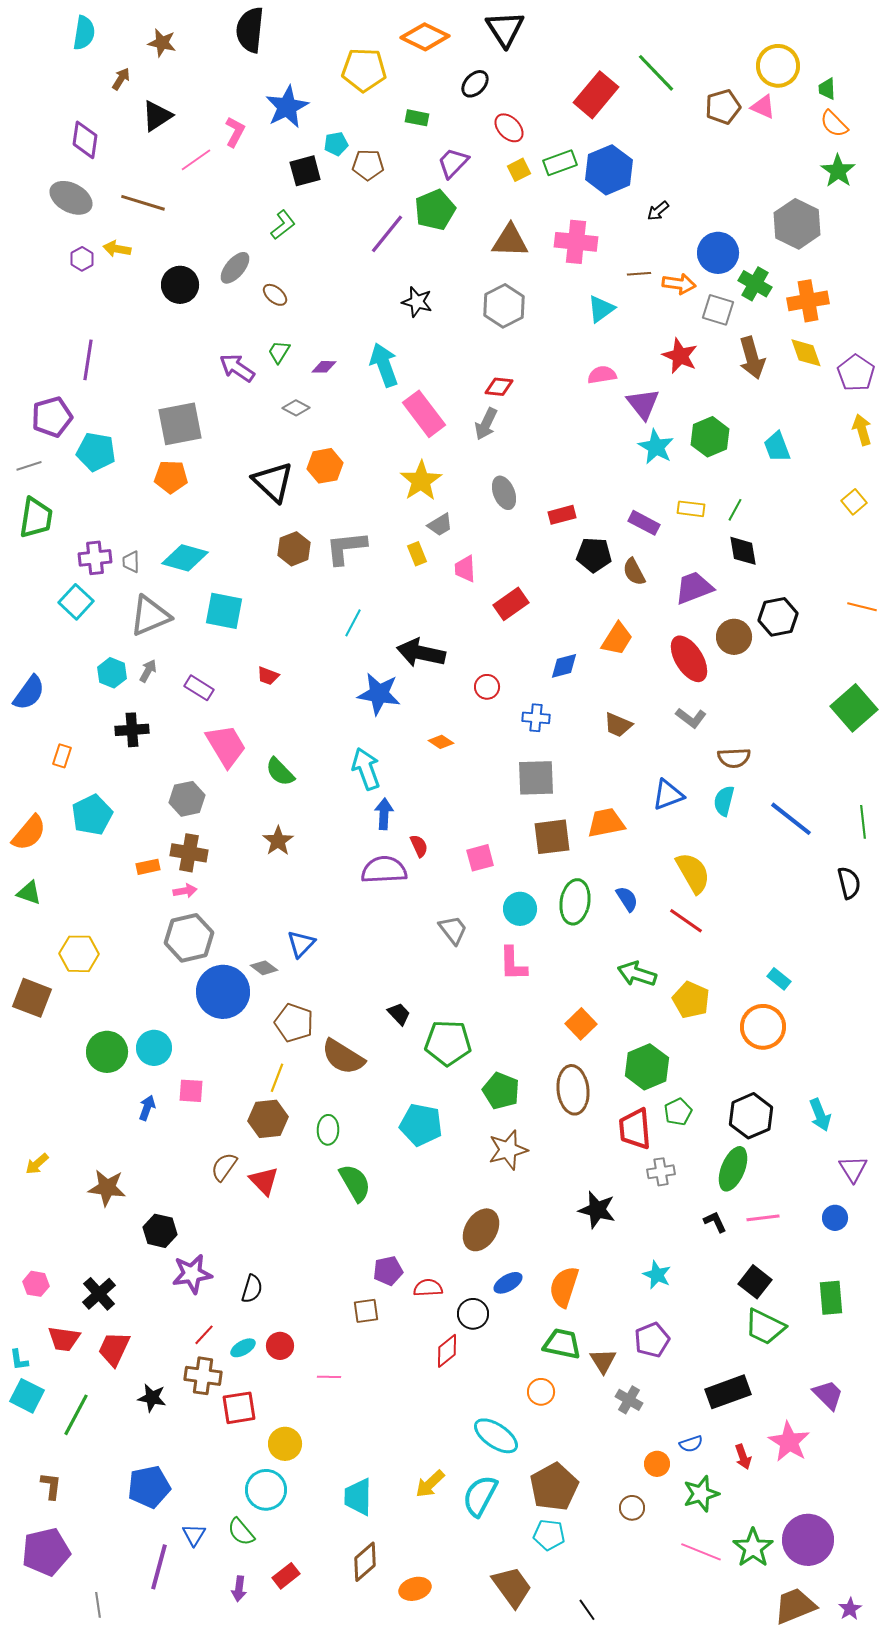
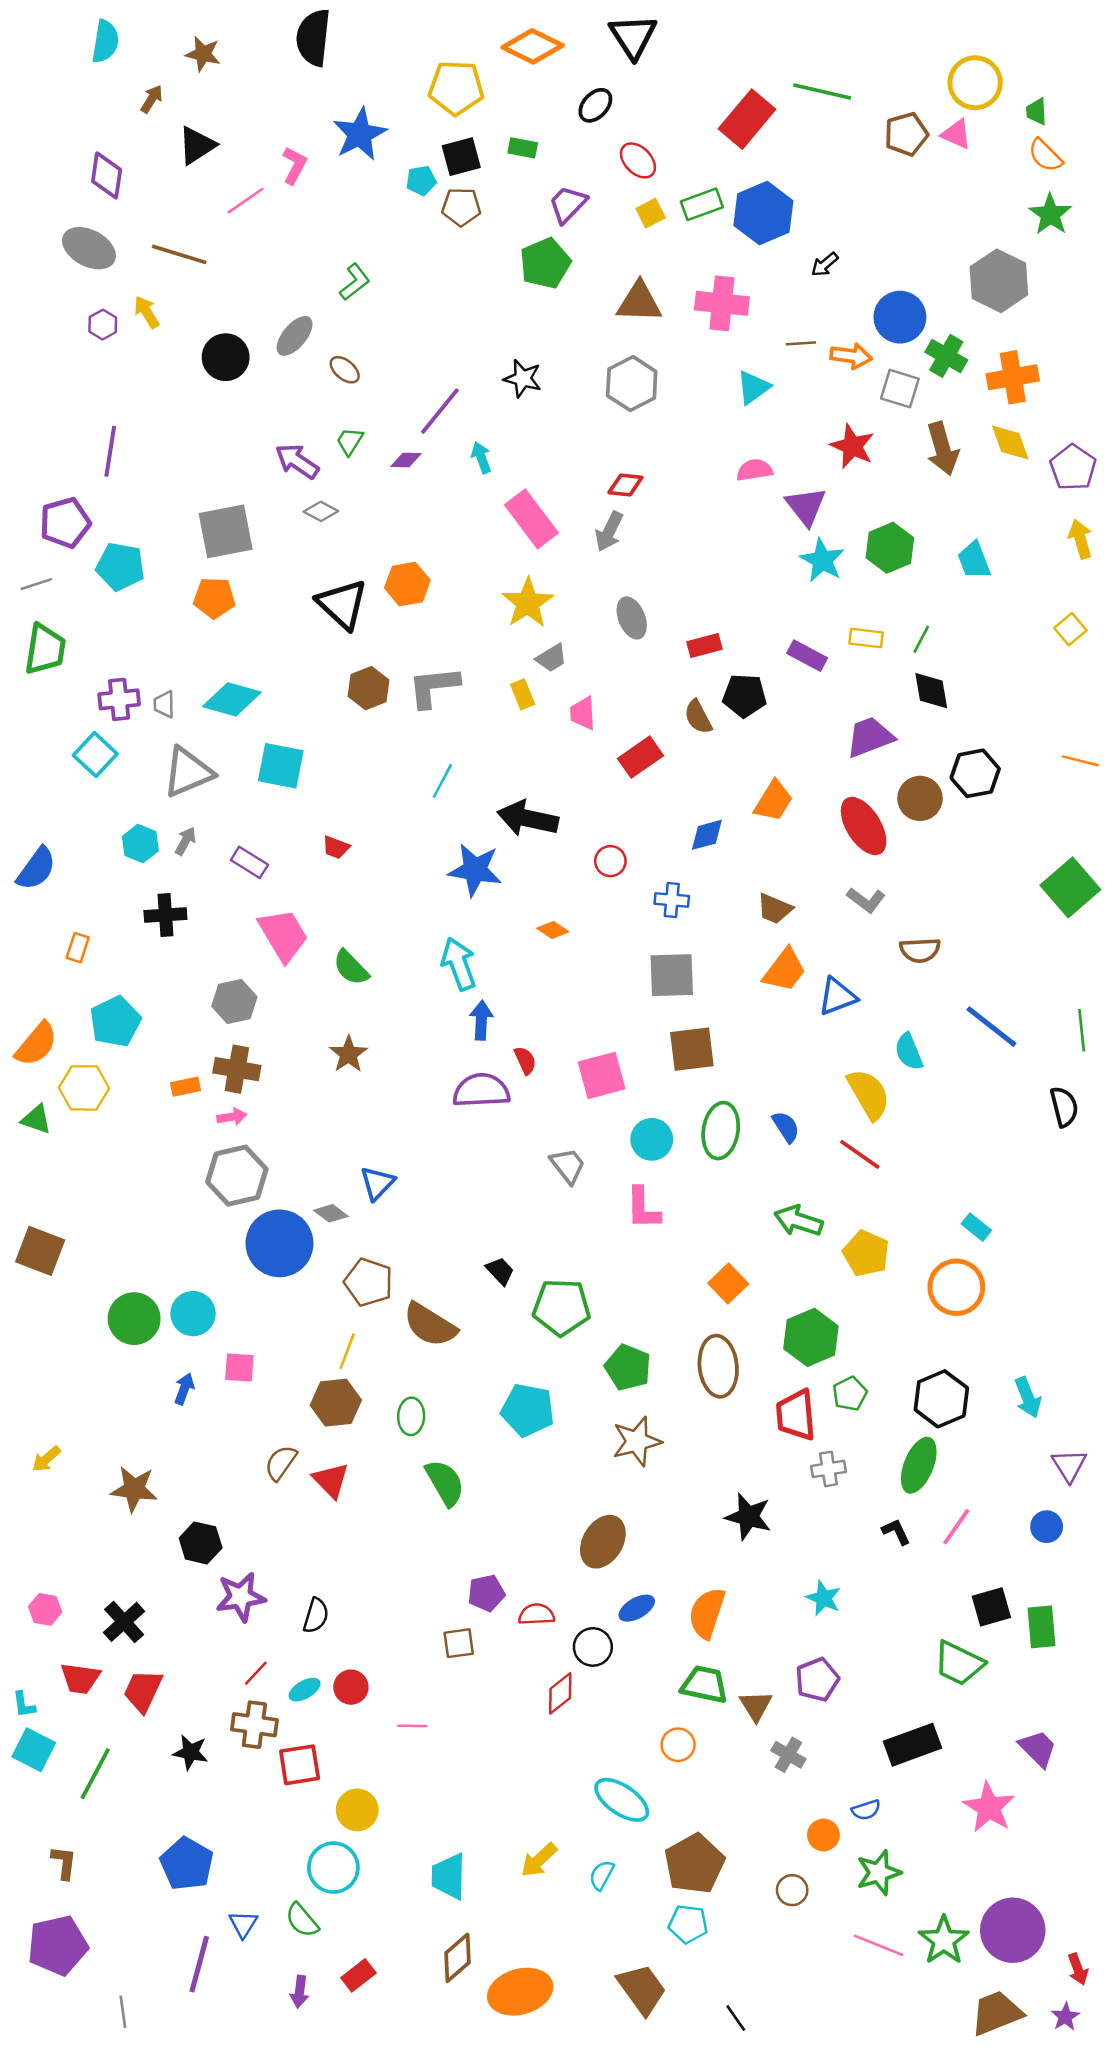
green line: (656, 73) -> (822, 91), turned -33
black square: (305, 171) -> (461, 157), moved
purple line: (387, 234) -> (440, 411), moved
yellow arrow: (117, 249) -> (147, 312), turned 48
cyan arrow: (384, 365) -> (481, 457), size x0.6
gray diamond: (296, 408) -> (321, 511), moved
brown semicircle: (634, 572) -> (698, 717), moved
cyan semicircle: (724, 801) -> (909, 1052), moved, turned -36
orange trapezoid: (606, 823) -> (785, 970), moved, turned 138
pink square: (480, 858) -> (602, 1075), size x1.4
yellow hexagon: (79, 954) -> (84, 1088), moved
pink line: (763, 1218) -> (956, 1527), turned -48
black square: (755, 1282) -> (991, 1607), moved, turned 36
red arrow: (743, 1457) -> (1078, 1969), moved
blue pentagon: (149, 1487) -> (187, 1864), turned -30
cyan semicircle: (480, 1496) -> (602, 1875), size x0.6
orange ellipse: (415, 1589) -> (520, 1992), size x1.6

